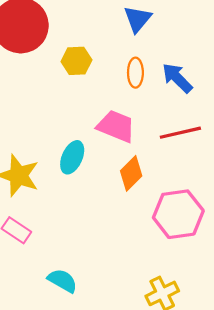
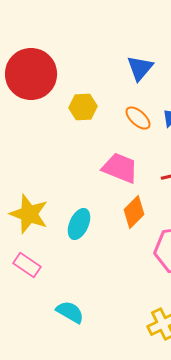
orange ellipse: (135, 73) -> (138, 118), turned -48
cyan ellipse: (72, 157) -> (79, 224), moved

